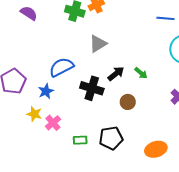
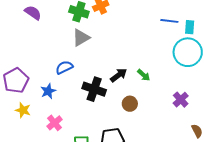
gray triangle: (98, 44) -> (81, 38), moved
blue semicircle: (61, 67) -> (64, 67), size x0.7
yellow star: (34, 114) -> (23, 110), moved

